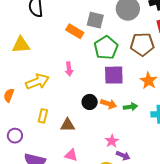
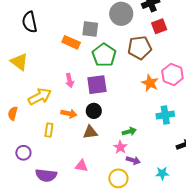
yellow triangle: (21, 45) -> (19, 62), turned 48
purple square: (114, 75) -> (97, 85), moved
orange arrow: (108, 104) -> (69, 114), moved
green arrow: (130, 107) -> (129, 132), moved
brown triangle: (67, 125) -> (90, 132), moved

